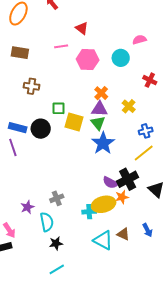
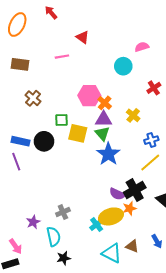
pink hexagon: (88, 59) -> (89, 96), moved
red cross: (150, 80) -> (154, 88), turned 32
brown cross: (31, 86) -> (33, 98), turned 35
cyan cross: (89, 212) -> (97, 225), turned -32

